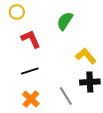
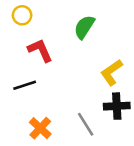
yellow L-shape: (86, 56) -> (112, 72), turned -85
black line: (30, 71) -> (25, 85), moved

